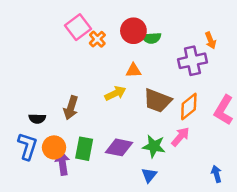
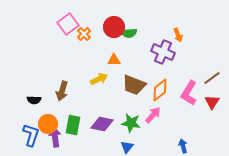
purple cross: (192, 61) -> (163, 52), turned 35
blue L-shape: (28, 146) -> (31, 135), moved

